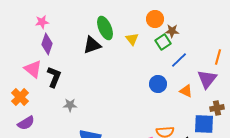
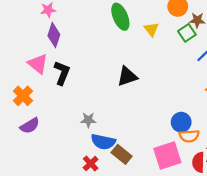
black triangle: (92, 45) -> (127, 76), moved
blue circle: (158, 84) -> (181, 122), moved
gray star: (70, 105) -> (88, 120), moved

